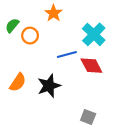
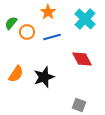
cyan cross: (94, 34) -> (85, 19), moved
blue line: (67, 55) -> (52, 37), moved

